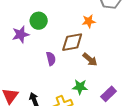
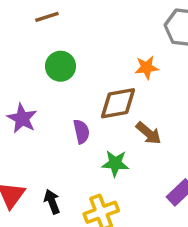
purple star: (21, 34) -> (22, 118), moved, turned -30
green star: (80, 87) -> (115, 163), moved

